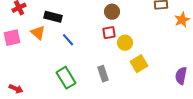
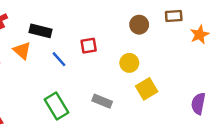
brown circle: (112, 12) -> (139, 25), moved
red square: (109, 33) -> (89, 46), moved
gray rectangle: (103, 74) -> (102, 101), turned -49

